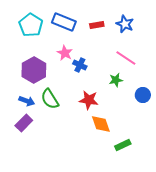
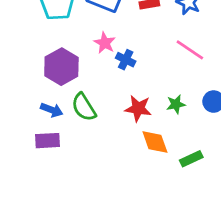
green star: (116, 80) -> (176, 104), moved
purple rectangle: (24, 123) -> (47, 141), turned 42
green rectangle: (123, 145) -> (191, 159), moved

